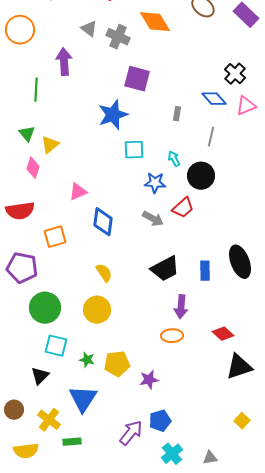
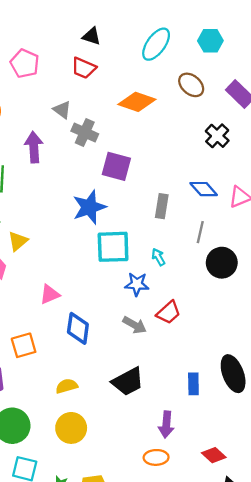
orange diamond: (155, 22) -> (137, 102), turned -40
gray cross: (118, 37) -> (85, 132), moved
black cross: (235, 74) -> (217, 136), moved
gray rectangle: (177, 114) -> (162, 206), size x1.5
cyan square: (134, 150) -> (113, 247), size x1.5
black circle: (201, 176) -> (222, 263), moved
black trapezoid: (165, 269) -> (128, 382), moved
yellow semicircle: (104, 273) -> (67, 386), moved, turned -72

